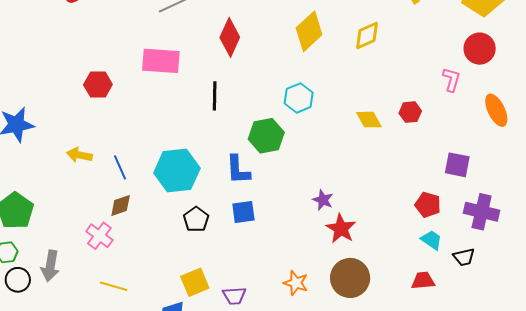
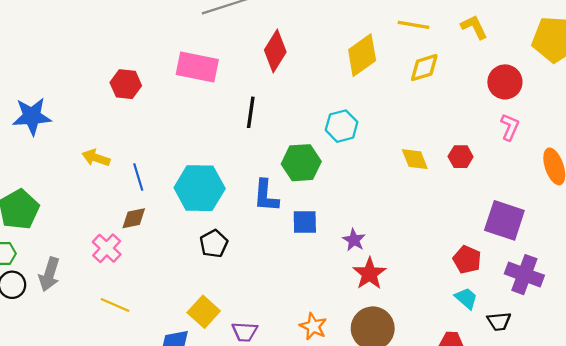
red circle: (480, 49) -> (505, 82), moved
purple square: (457, 165) -> (504, 220), size x1.4
blue square: (243, 212) -> (305, 222), moved
yellow square: (195, 282) -> (204, 312), turned -32

